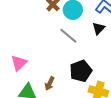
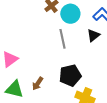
gray line: (68, 36) -> (63, 39), turned 30

